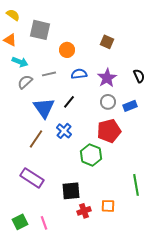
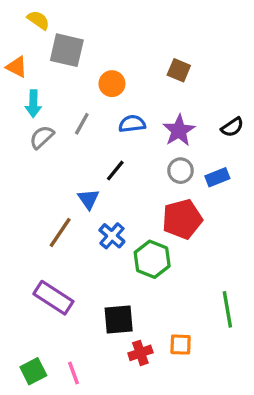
yellow semicircle: (13, 15) -> (38, 20), moved
cyan arrow: (20, 62) -> (33, 104), turned 70
gray line: (49, 74) -> (82, 124), turned -48
black semicircle: (139, 76) -> (232, 127), turned 80
blue triangle: (44, 108) -> (89, 199), moved, size x0.6
blue cross: (64, 131) -> (112, 236), moved

